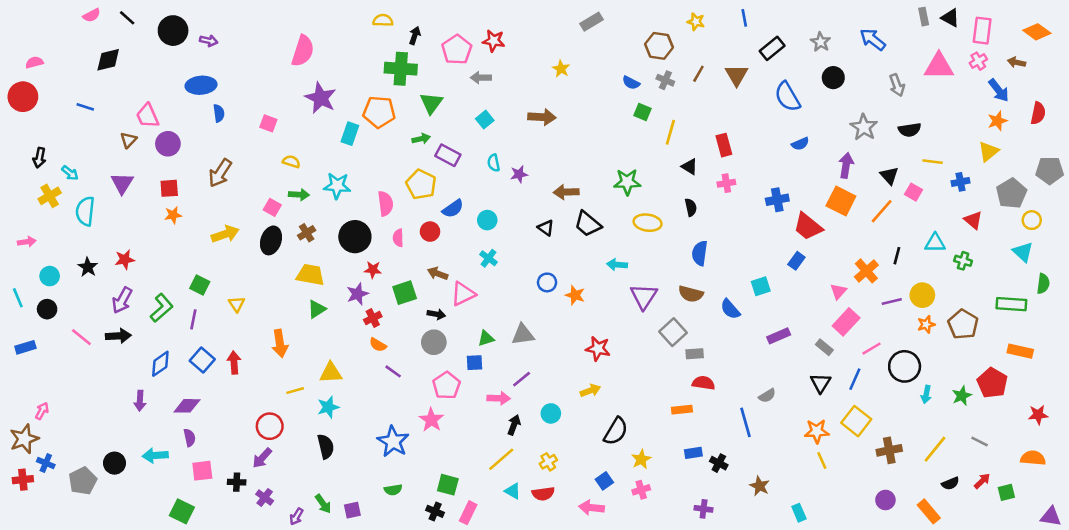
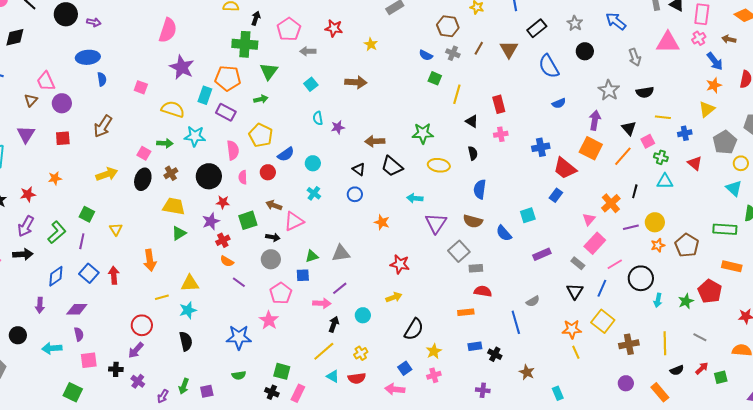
red star: (494, 41) -> (334, 28), moved
purple rectangle: (448, 155) -> (226, 112), moved
yellow semicircle: (291, 162) -> (173, 109), moved, size x1.6
pink square: (913, 192) -> (648, 141), turned 32
orange star: (173, 215) -> (55, 178), moved
green cross: (963, 261) -> (661, 157), moved
blue circle: (547, 282) -> (355, 194), moved
blue star: (393, 441) -> (239, 337), turned -30
yellow line: (935, 449) -> (665, 343), turned -40
black circle: (114, 463) -> (18, 335), moved
green arrow: (323, 504) -> (184, 386), turned 56

